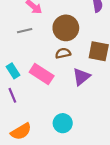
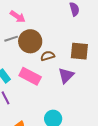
brown circle: (66, 28) -> (30, 41), moved

